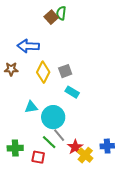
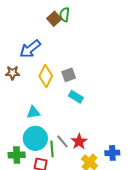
blue arrow: (28, 46) -> (30, 49), turned -40
cyan circle: (53, 117) -> (35, 138), moved
green line: (49, 142) -> (52, 149), turned 42
red star: (75, 147) -> (79, 141), moved

